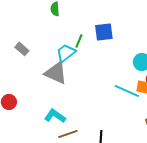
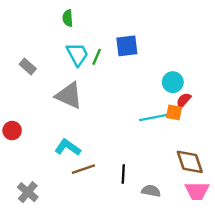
cyan trapezoid: (66, 53) -> (77, 54), moved, turned 100
cyan line: (127, 91) -> (155, 117), turned -35

